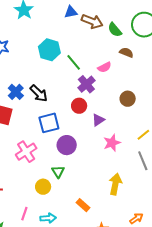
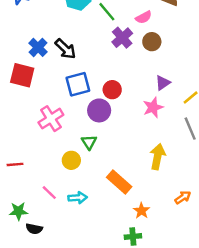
brown circle: (128, 99) -> (152, 42), moved
red circle: (79, 106) -> (112, 90), moved
purple triangle: (98, 120) -> (163, 83), moved
orange rectangle: (83, 205) -> (119, 182), size x1.5
pink line: (24, 214) -> (49, 193), turned -64

